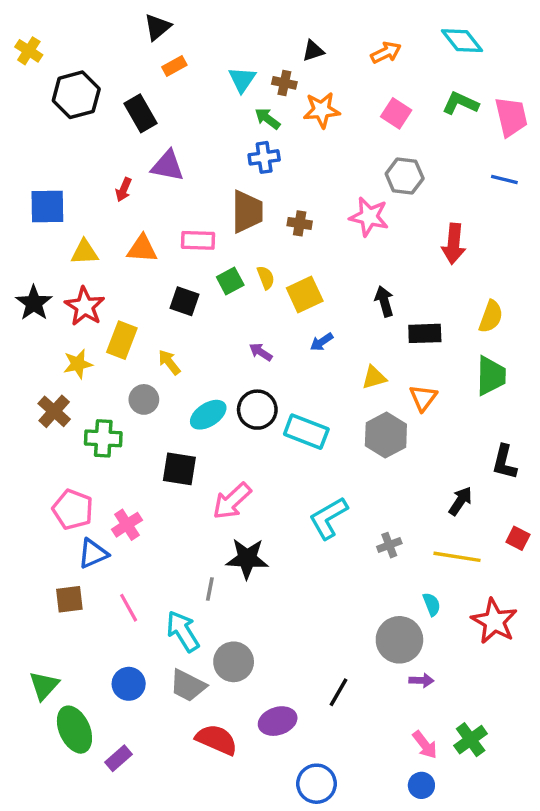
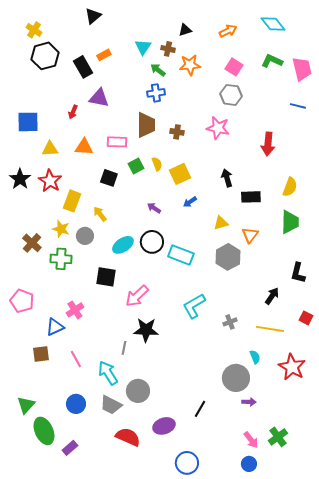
yellow cross: (29, 51) -> (34, 30), moved
orange rectangle: (174, 66) -> (104, 55), moved
gray hexagon: (405, 176) -> (231, 95), moved
yellow star: (78, 364) -> (61, 229), moved, turned 30
pink pentagon: (73, 509) -> (22, 301), moved

